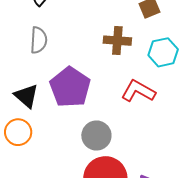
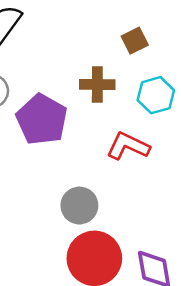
purple pentagon: (70, 87) -> (42, 119), moved

